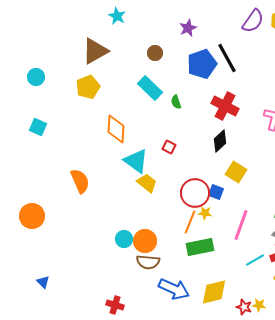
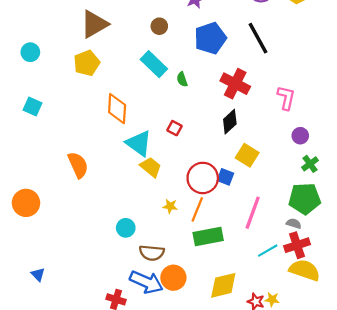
black line: (227, 58) -> (258, 38), moved
yellow star: (205, 213) -> (170, 206), moved
orange circle: (145, 241) -> (173, 278), moved
blue arrow: (174, 289) -> (146, 282), moved

